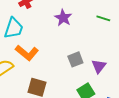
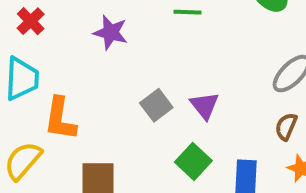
orange L-shape: (27, 53) -> (60, 119), turned 75

